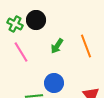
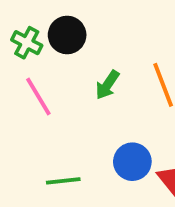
blue circle: (54, 83) -> (132, 162), moved

